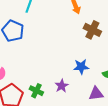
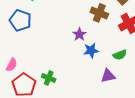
purple star: (62, 86) -> (79, 34), moved

